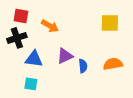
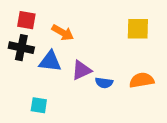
black cross: (17, 38) -> (21, 48), turned 30
blue triangle: (34, 59) -> (50, 61), moved
blue semicircle: (83, 66) -> (104, 83), turned 104

